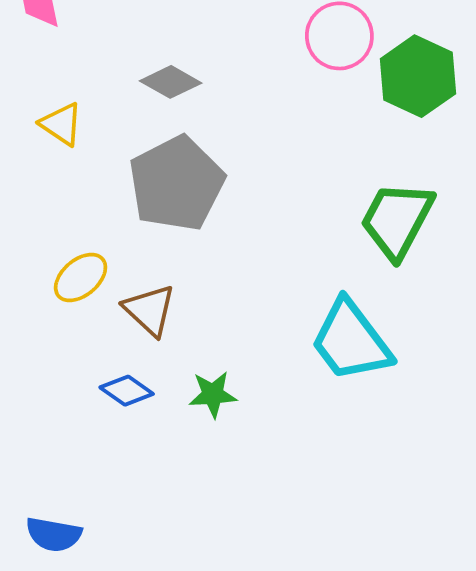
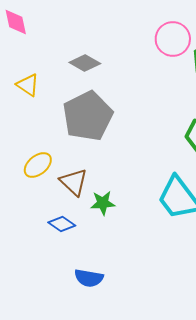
green star: (213, 394) -> (103, 203), moved
blue semicircle: (54, 534) -> (89, 278), moved

